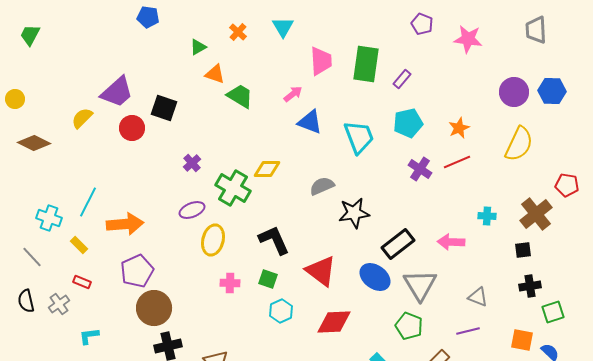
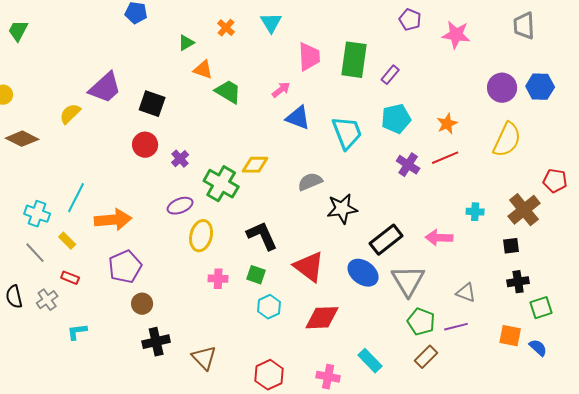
red circle: (132, 128) -> (145, 145), moved
gray line: (32, 257) -> (35, 253), moved
brown circle: (154, 308) -> (142, 304), size x0.6
green pentagon: (409, 326) -> (421, 322), moved

